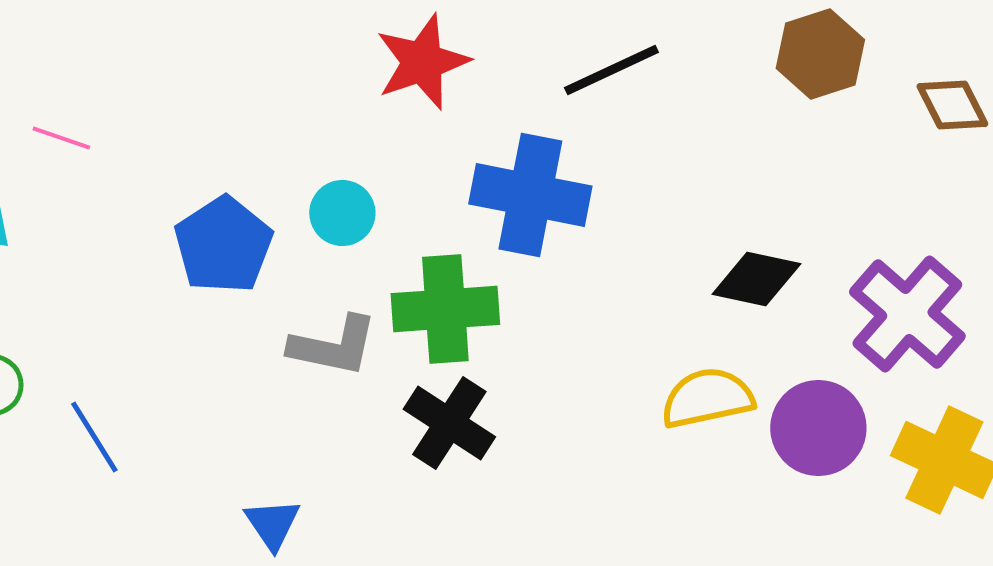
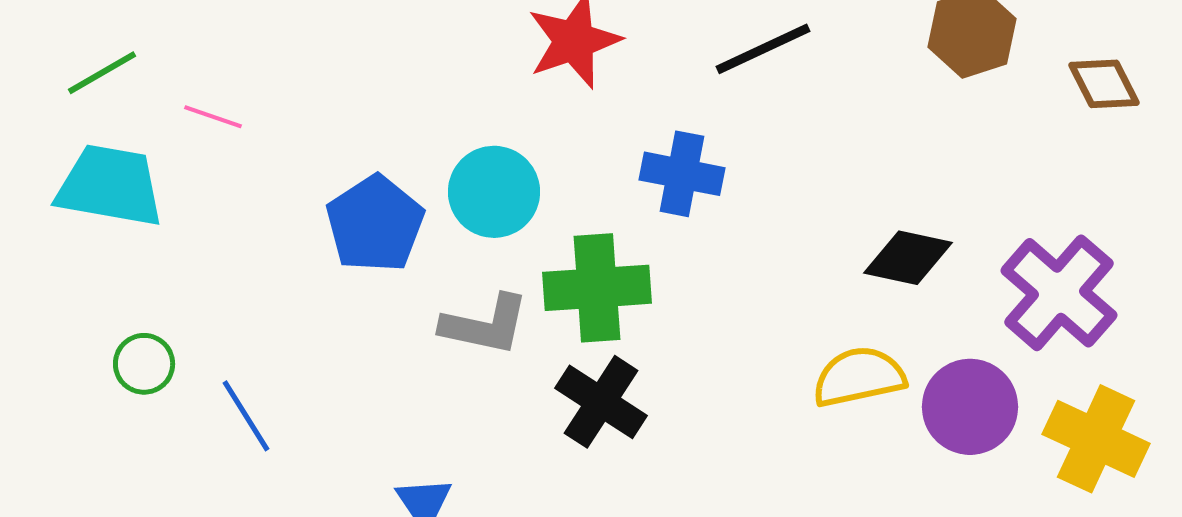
blue cross: (530, 195) -> (682, 174), size x0.7
cyan circle: (342, 213) -> (494, 192), size x1.4

